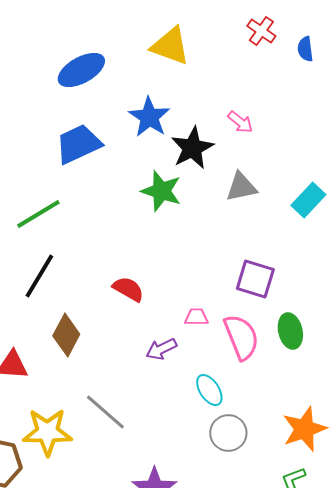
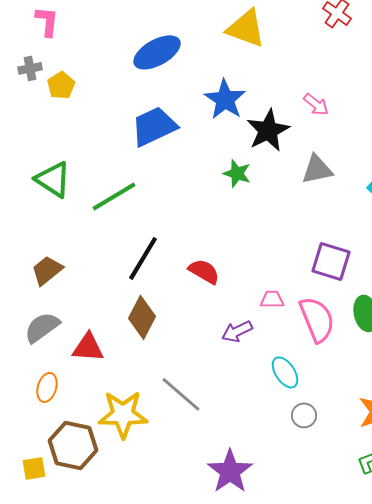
green star: (161, 191) -> (237, 173), size x0.7
black line: (39, 276) -> (143, 258), moved
gray circle: (228, 433) -> (304, 415), size x0.7

